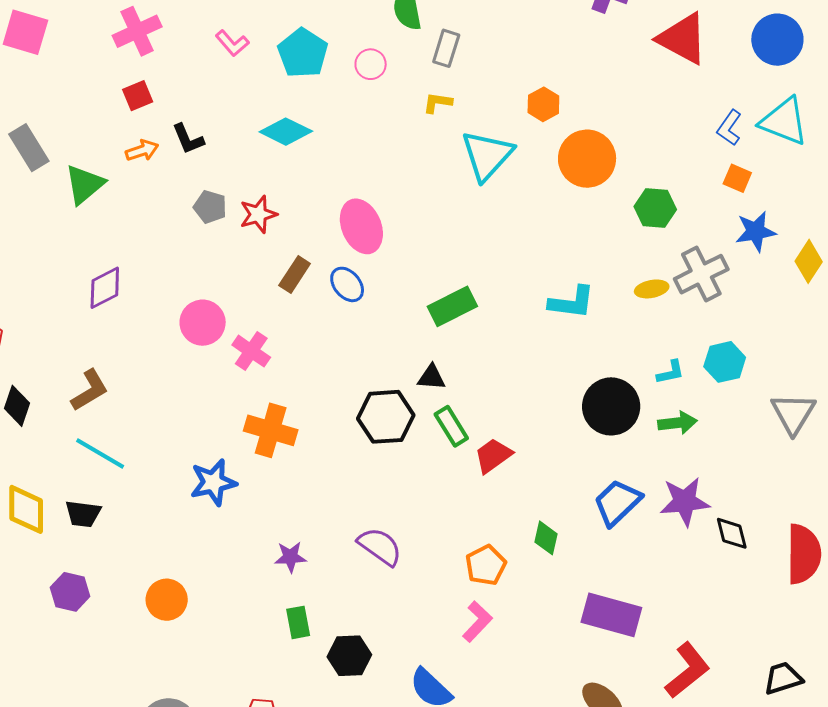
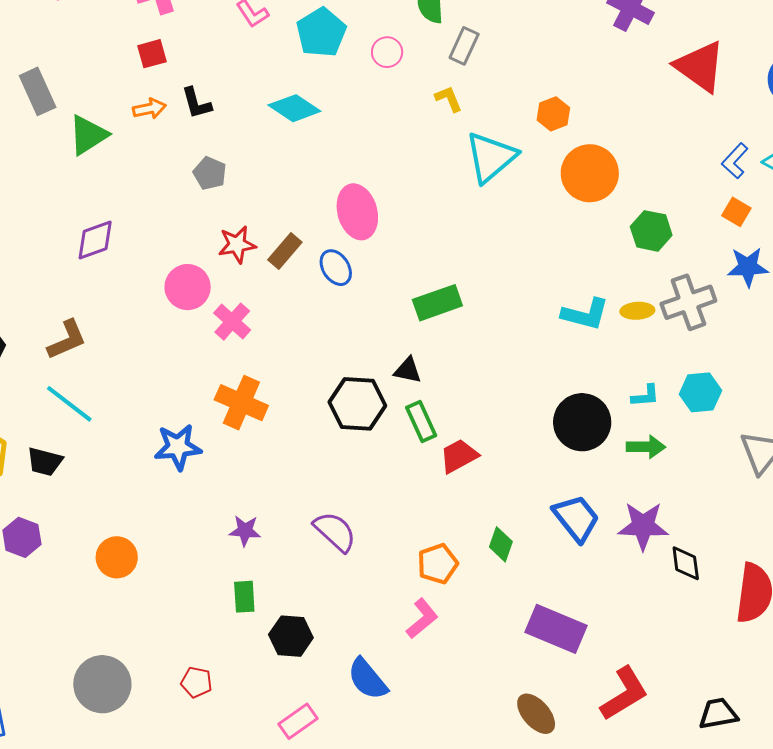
yellow L-shape: (437, 103) -> (449, 99), turned 52
red star: (258, 214) -> (237, 245), moved
cyan L-shape: (572, 302) -> (585, 314), moved
blue trapezoid: (617, 502) -> (576, 518), turned 88

